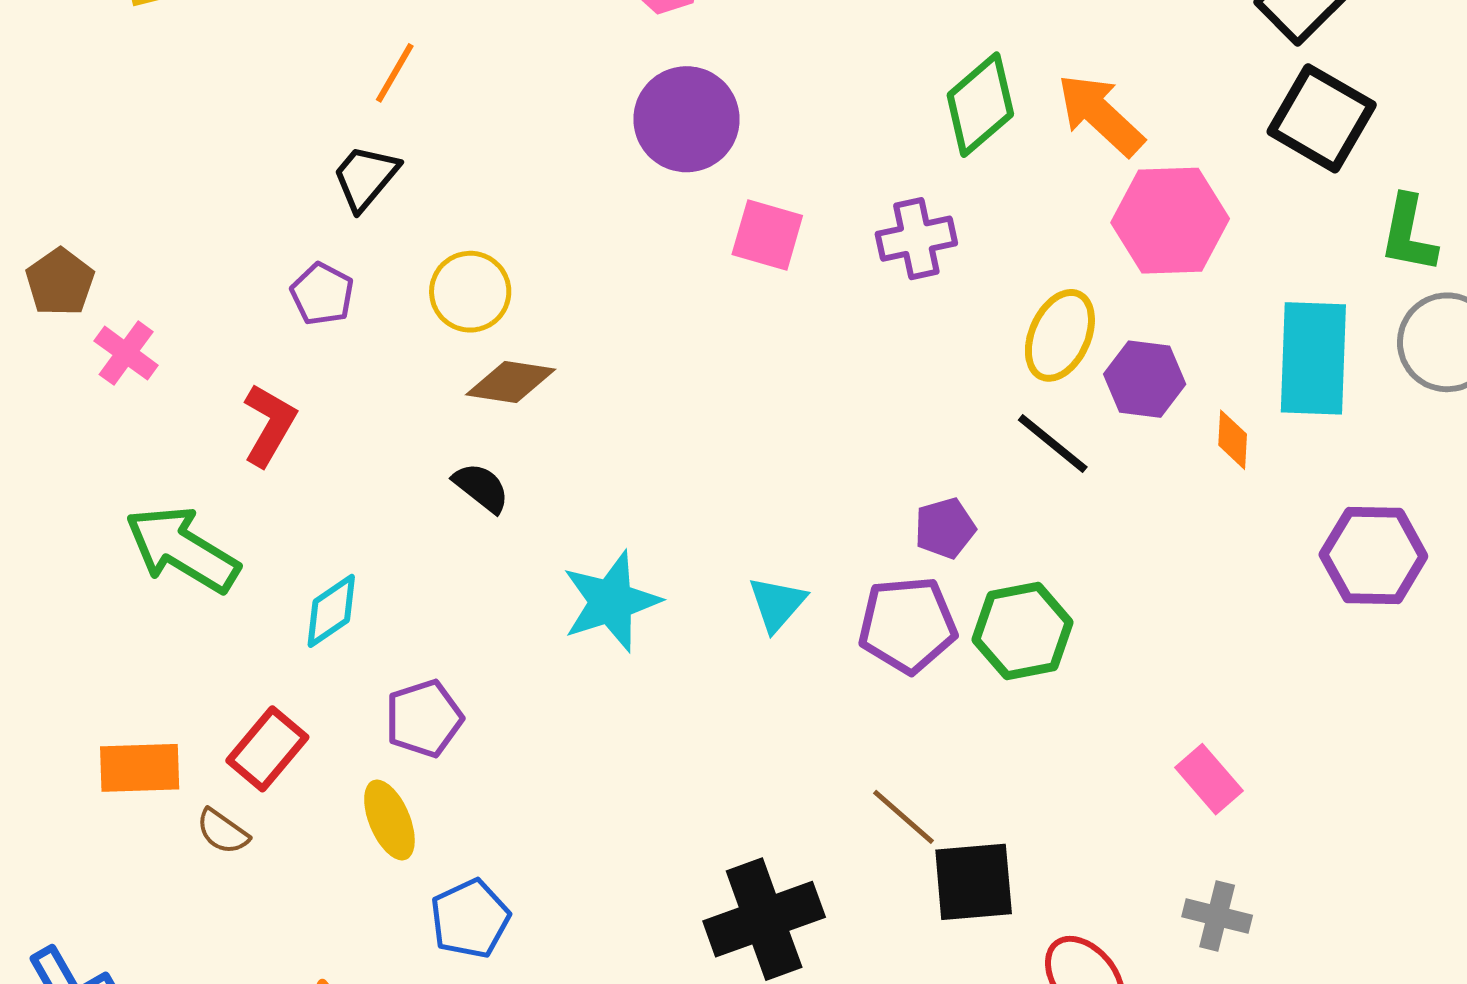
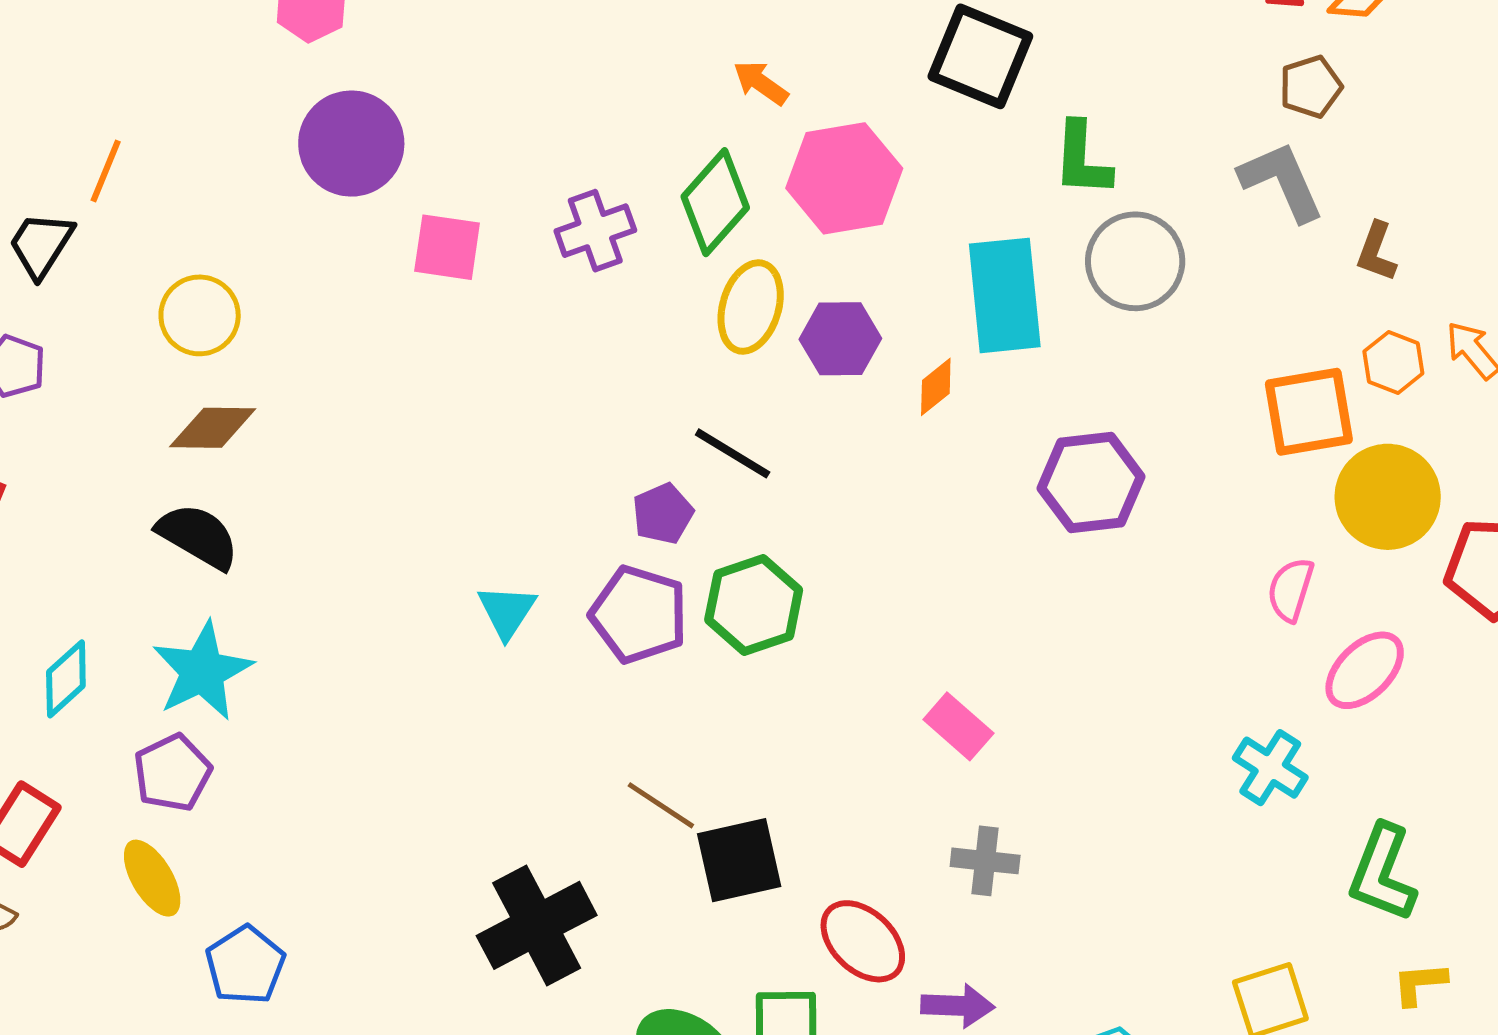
orange line: (395, 73) -> (106, 171), moved
green diamond: (980, 105) -> (715, 202), moved
orange arrow: (1100, 115) -> (761, 83), size x0.6
yellow circle: (470, 292) -> (200, 315), moved
orange diamond: (1233, 440) -> (936, 387), turned 56
black line: (1053, 444) -> (733, 453), moved
black semicircle: (481, 488) -> (198, 536), size x1.4
cyan star: (611, 601) -> (202, 671), moved
purple pentagon: (907, 625) -> (639, 614), turned 30

